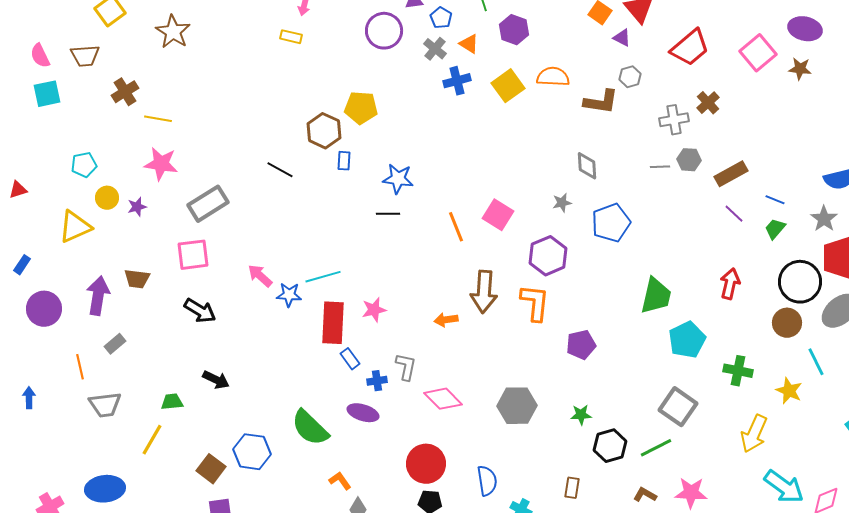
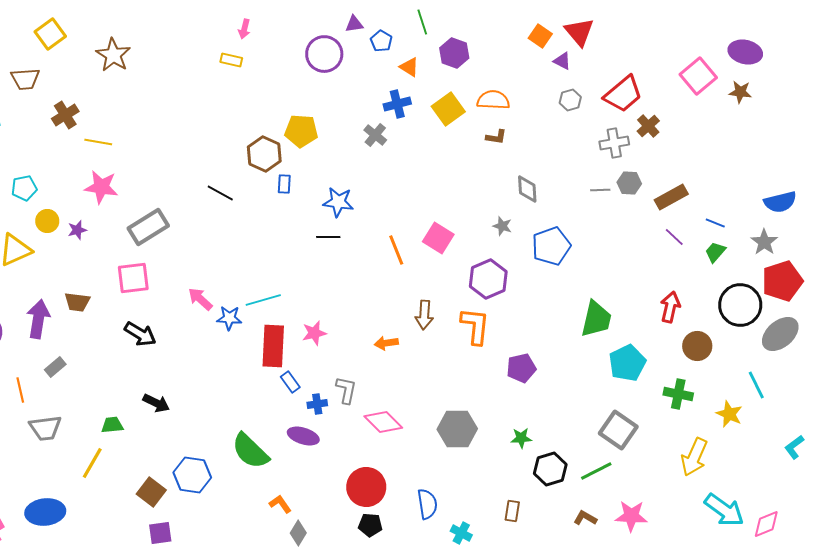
red trapezoid: (690, 48) -> (623, 94), moved
gray cross: (435, 49) -> (375, 135), moved
brown L-shape: (601, 102) -> (496, 137), moved, size x0.6
gray star: (562, 203) -> (502, 226), turned 30
brown arrow: (484, 292) -> (424, 315), size x0.7
brown circle: (787, 323) -> (697, 346), moved

